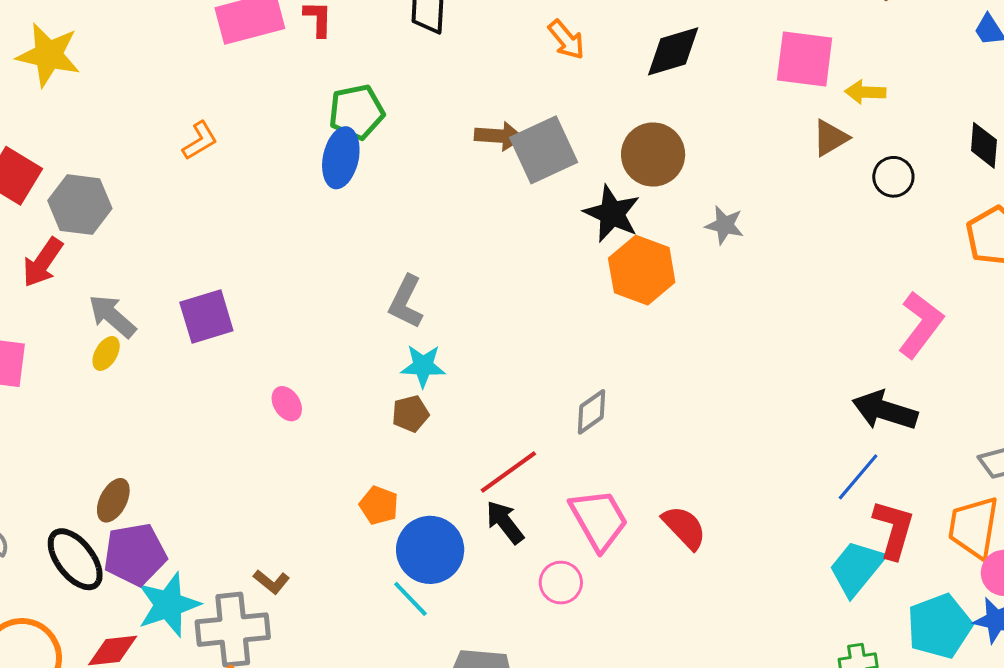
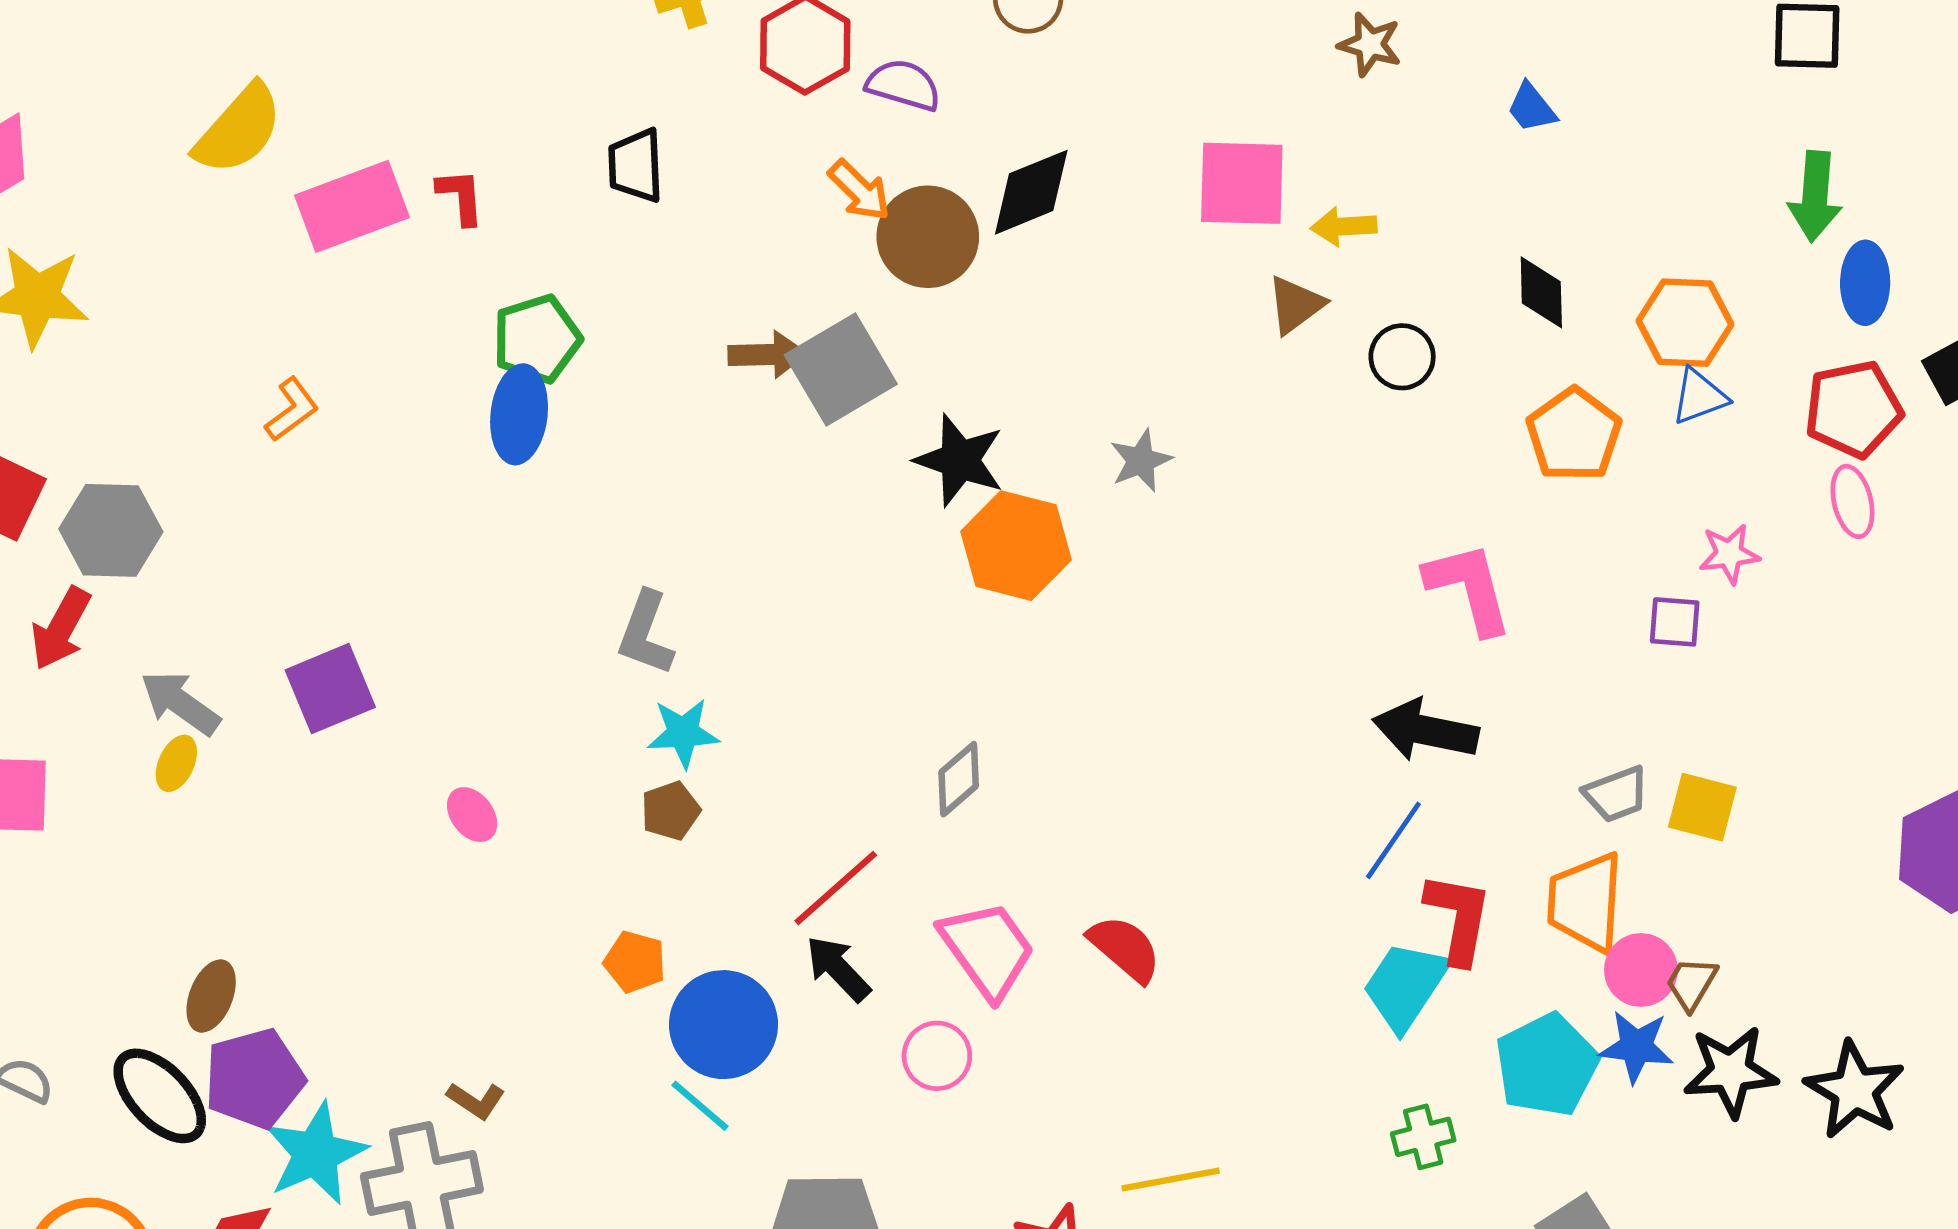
brown circle: (653, 155) -> (928, 237), moved
gray star: (725, 225) -> (1141, 461), turned -30
pink L-shape: (921, 325) -> (1469, 588), turned -46

